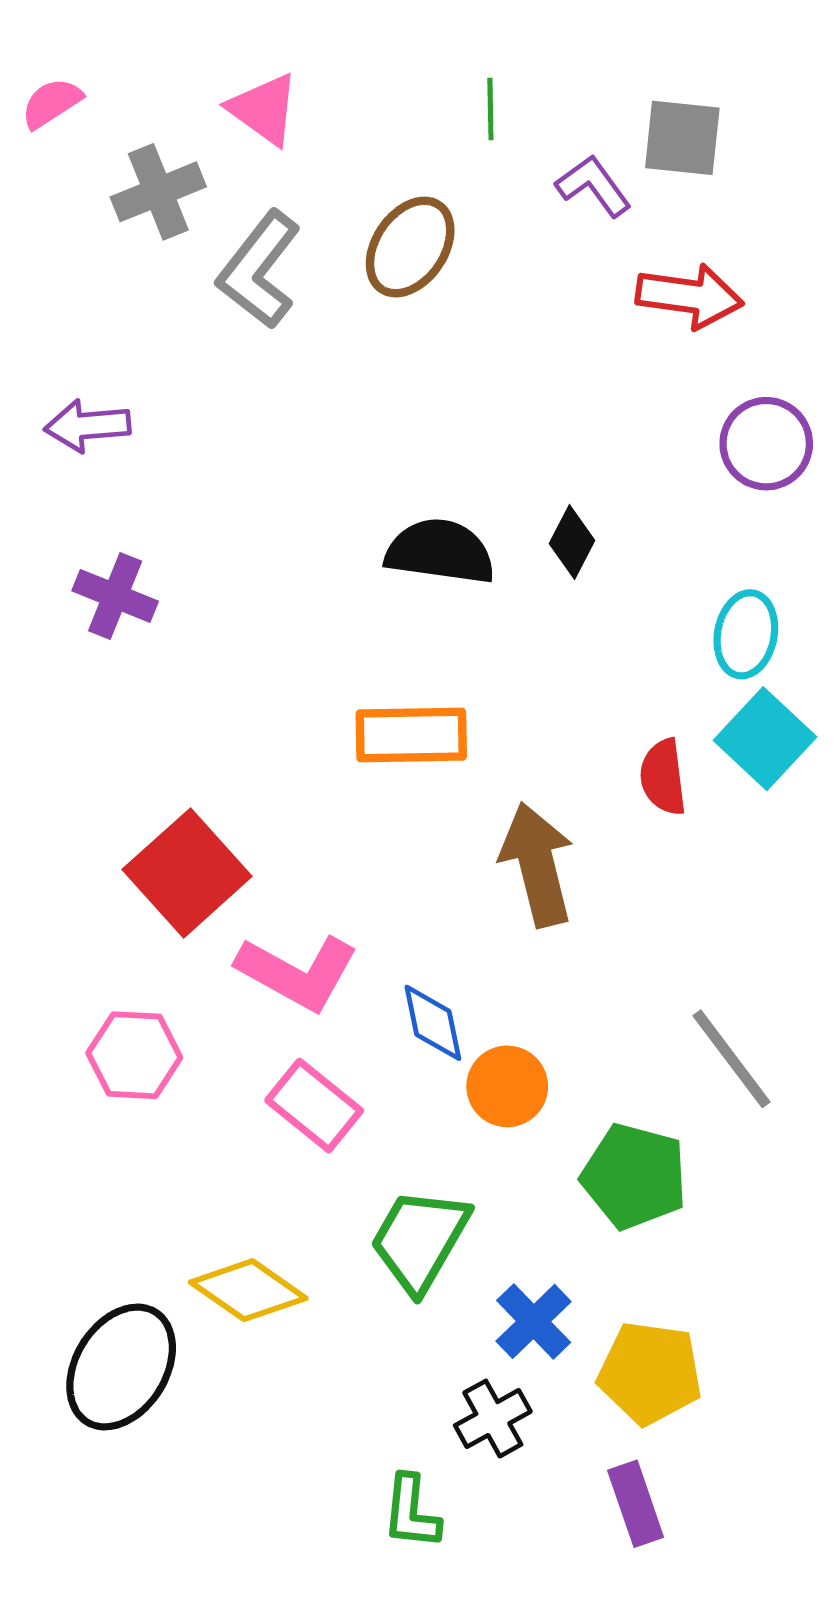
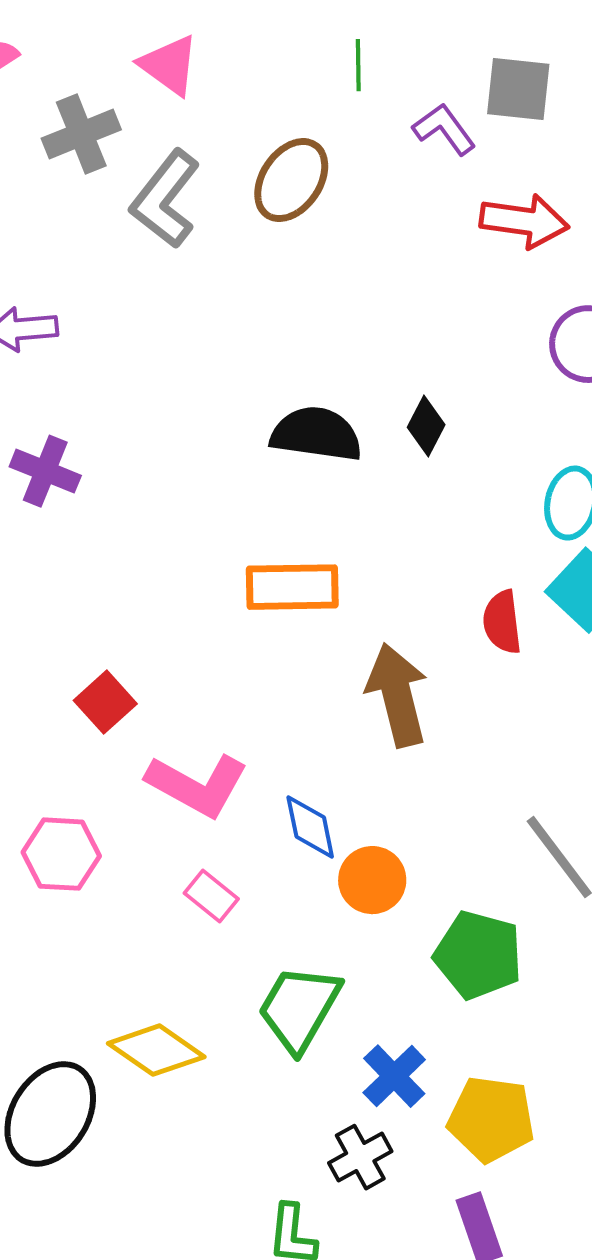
red square: (187, 873) -> (105, 702), size x0.6
pink rectangle: (314, 1106) -> (211, 896), size x0.7

